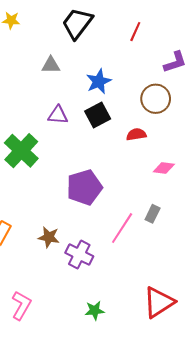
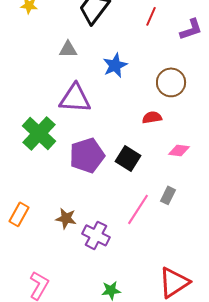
purple L-shape: (175, 62) -> (191, 29), moved
purple triangle: (58, 115) -> (75, 98), size x1.6
black square: (98, 115) -> (128, 158), moved, turned -30
purple pentagon: (84, 187) -> (87, 155), moved

